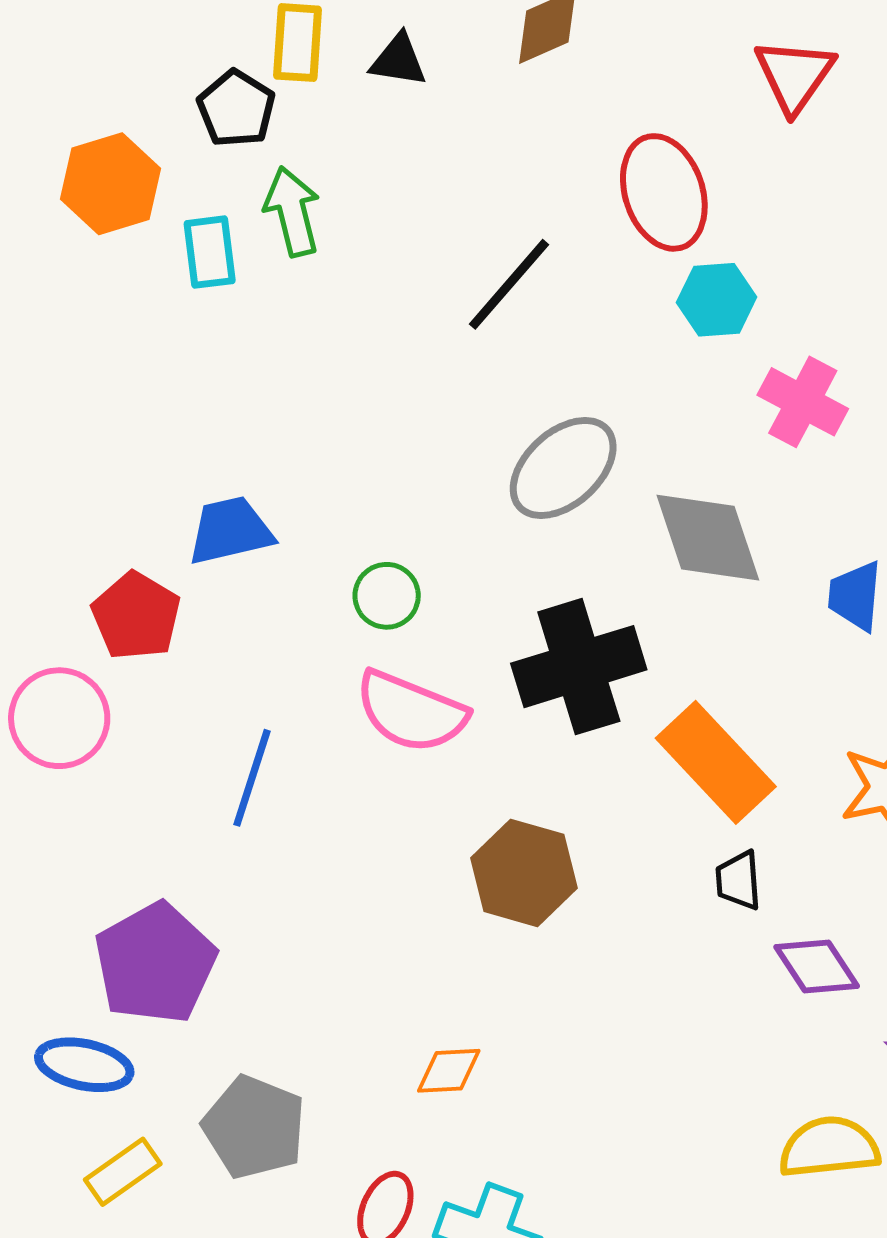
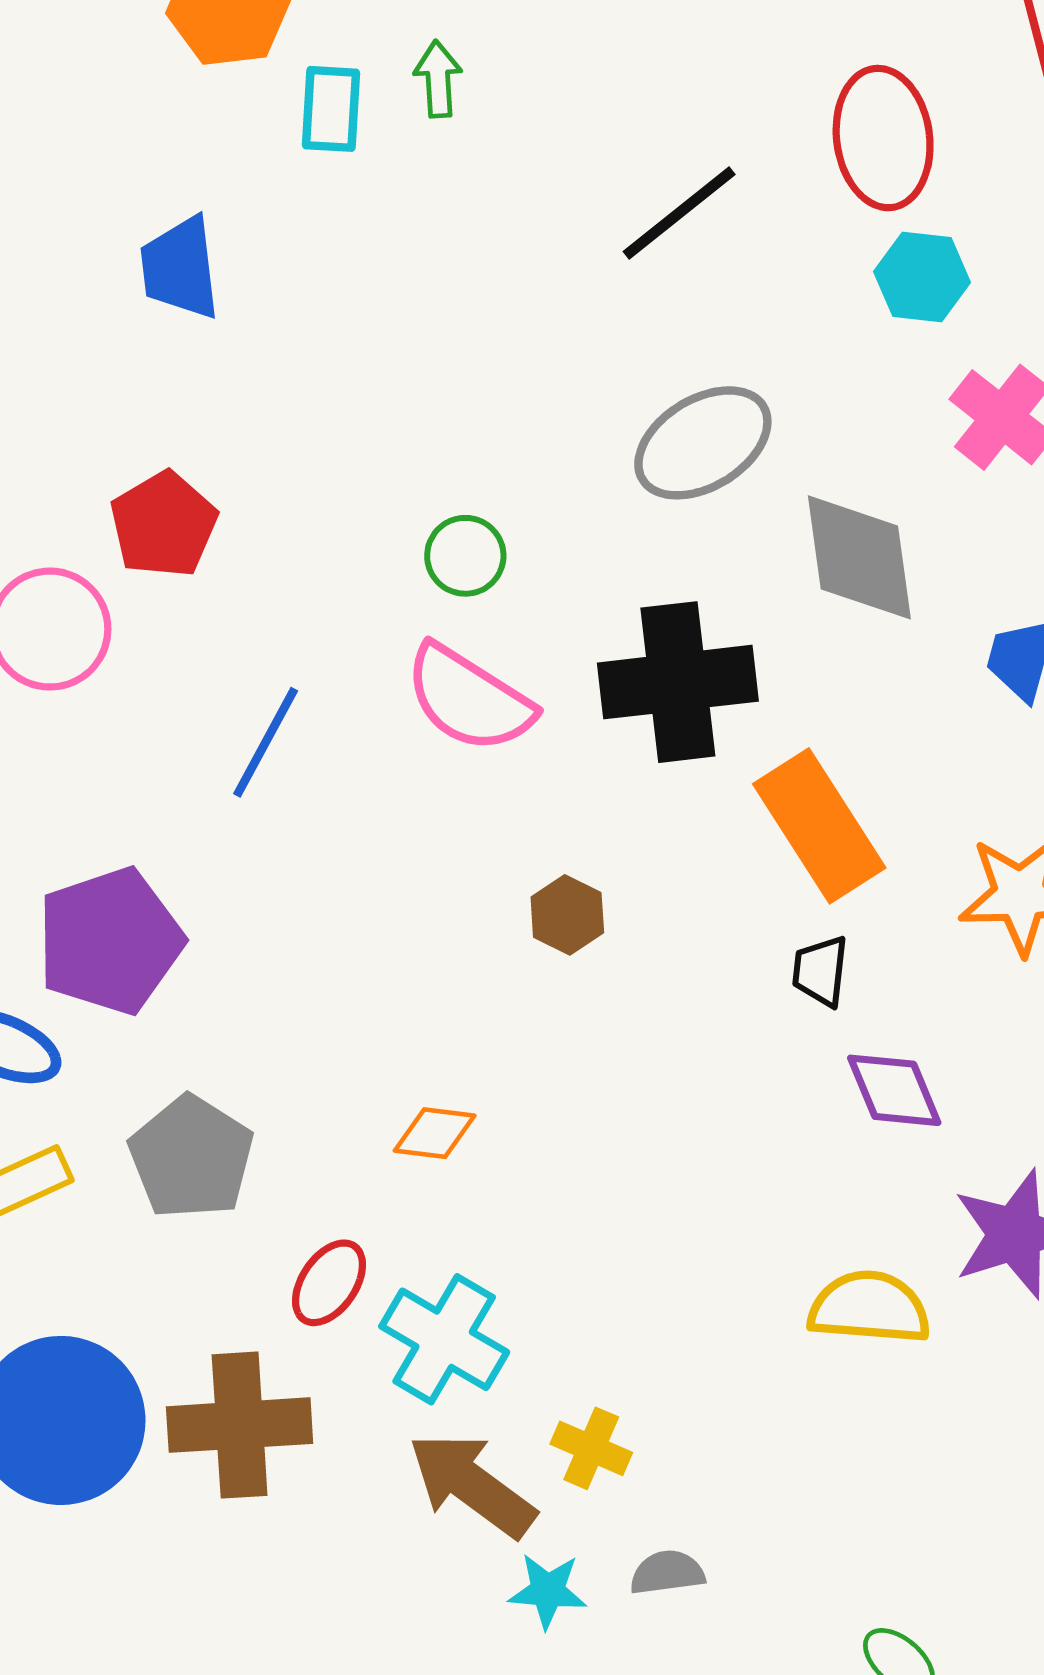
green arrow: (292, 211) -> (438, 79), size x0.7
blue trapezoid: (230, 531) -> (180, 268), moved, turned -94
brown hexagon: (524, 873) -> (567, 915), size x0.6

